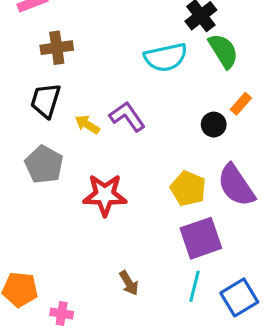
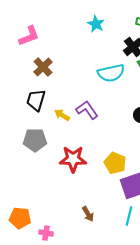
brown cross: (57, 48) -> (43, 67), turned -36
gray pentagon: (44, 165) -> (35, 140), turned -30
yellow pentagon: (188, 189) -> (115, 163), moved

